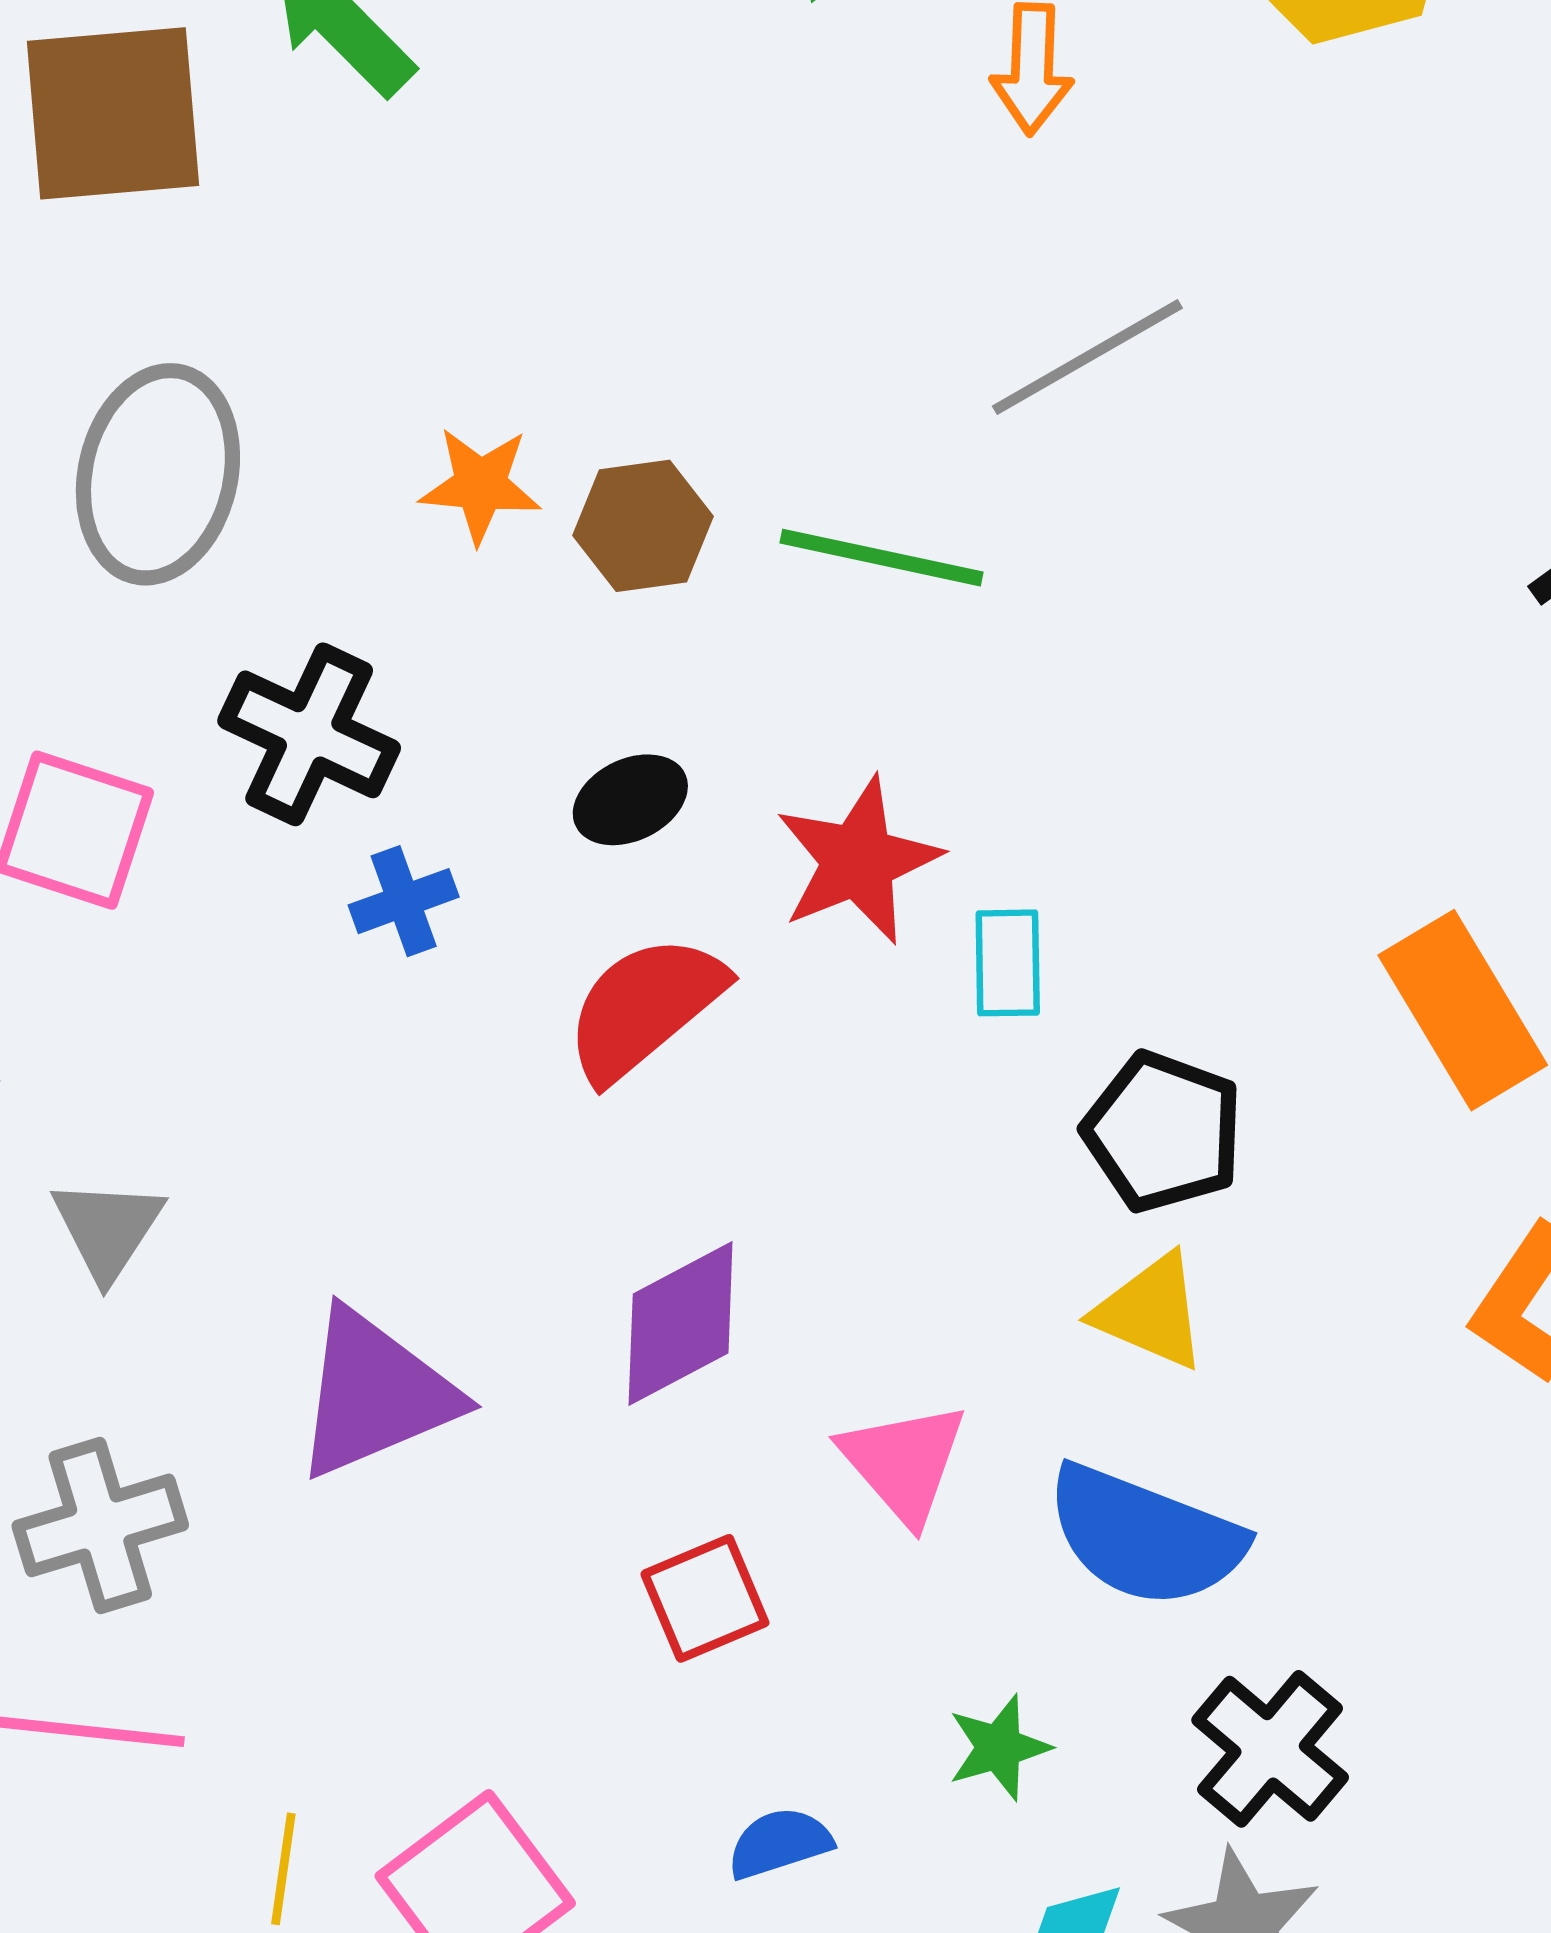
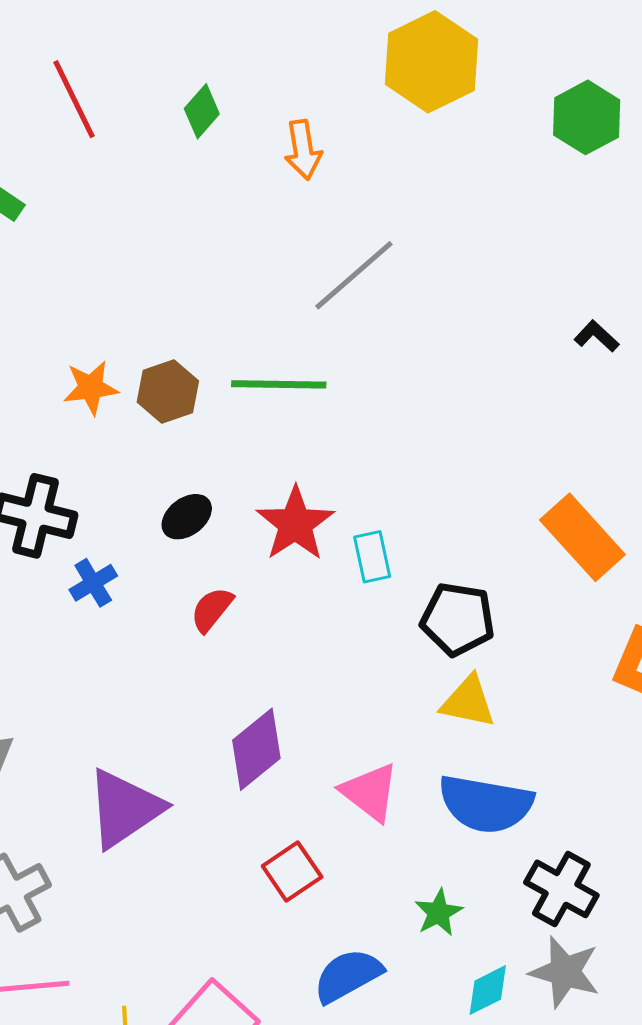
red semicircle: (645, 1008) -> (212, 609), size x0.6
blue semicircle: (780, 1843) -> (348, 976), size x1.5

